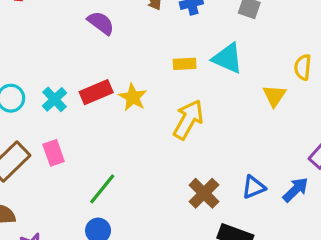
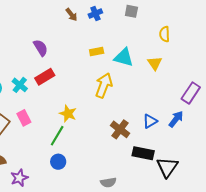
purple semicircle: (101, 23) -> (41, 48), moved, turned 30
cyan triangle: (228, 58) -> (124, 57), moved
yellow semicircle: (303, 67) -> (165, 34), moved
yellow star: (133, 97) -> (68, 114), moved

